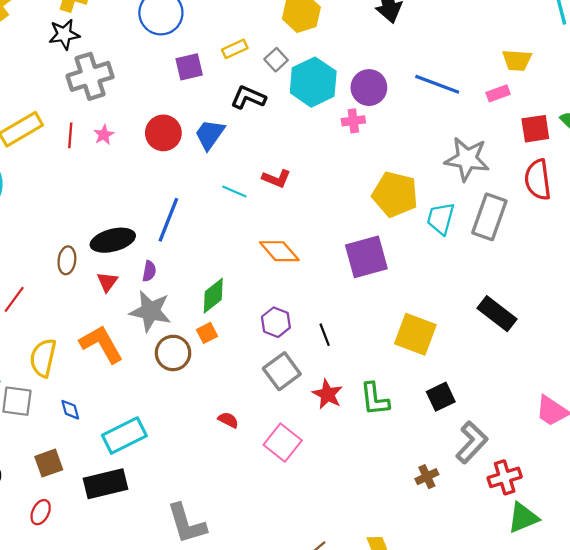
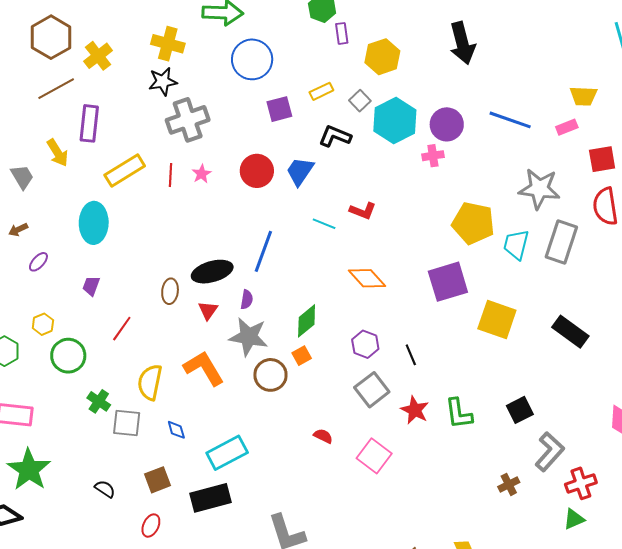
yellow square: (415, 334) -> (497, 320), moved
green triangle: (523, 518) -> (574, 519), moved, size x0.7

